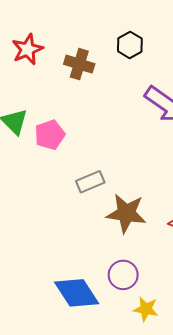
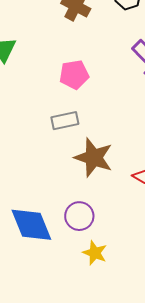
pink pentagon: (50, 135) -> (74, 75), moved

